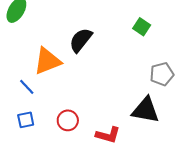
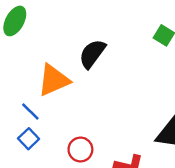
blue square: (26, 120) -> (29, 139), moved, turned -30

